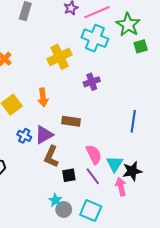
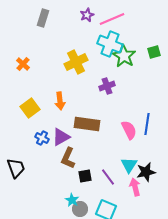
green star: (128, 25) -> (124, 56), moved
brown rectangle: (71, 121) -> (87, 124), size x1.4
pink semicircle: (94, 154) -> (129, 130), moved

